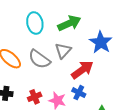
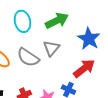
red arrow: (82, 70) -> (84, 68), moved

